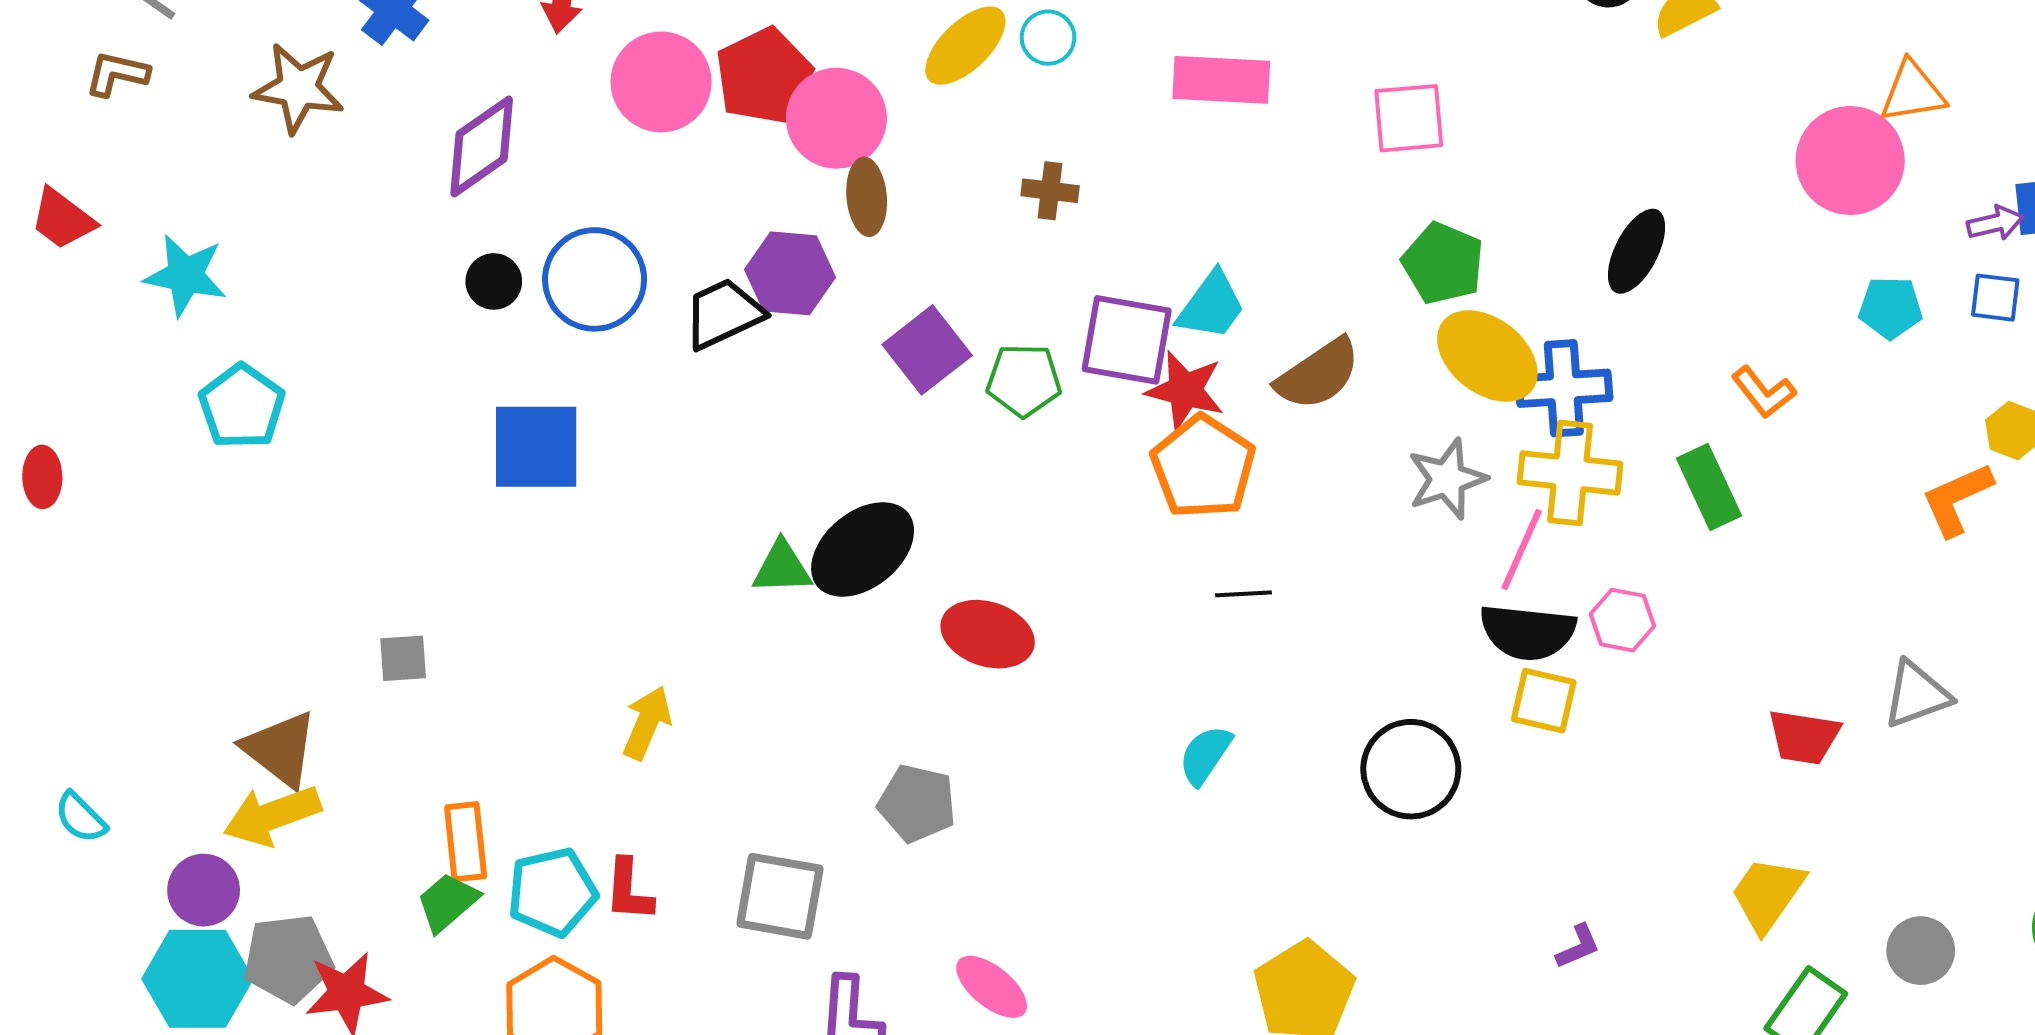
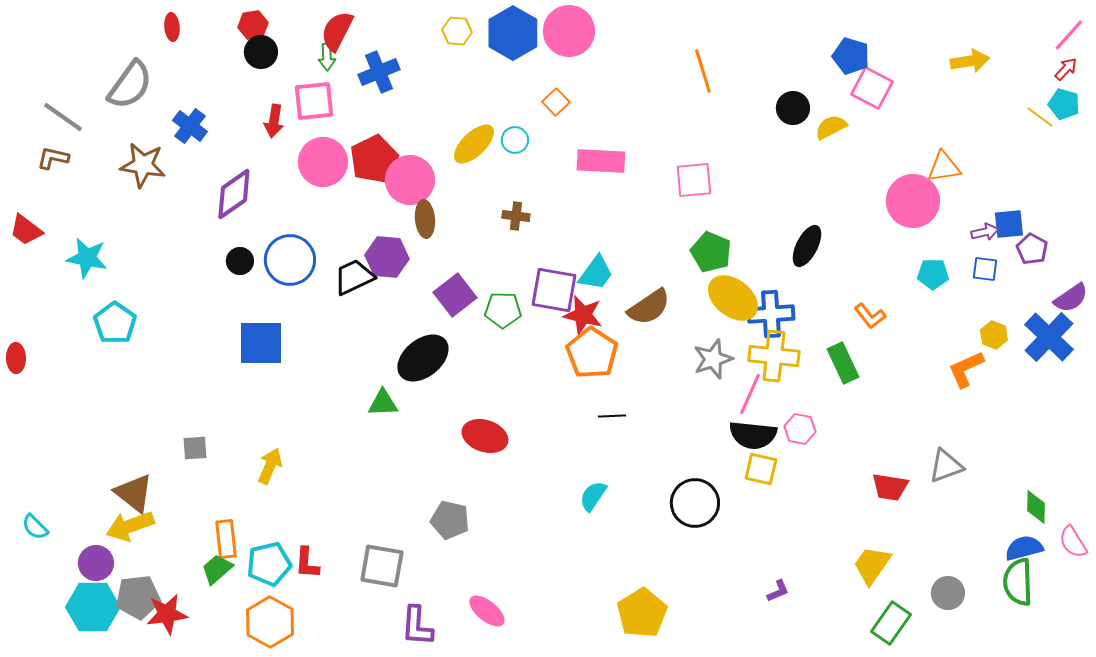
black ellipse: (863, 549) -> (423, 358), moved
yellow arrow: (647, 723) -> (270, 466), moved

